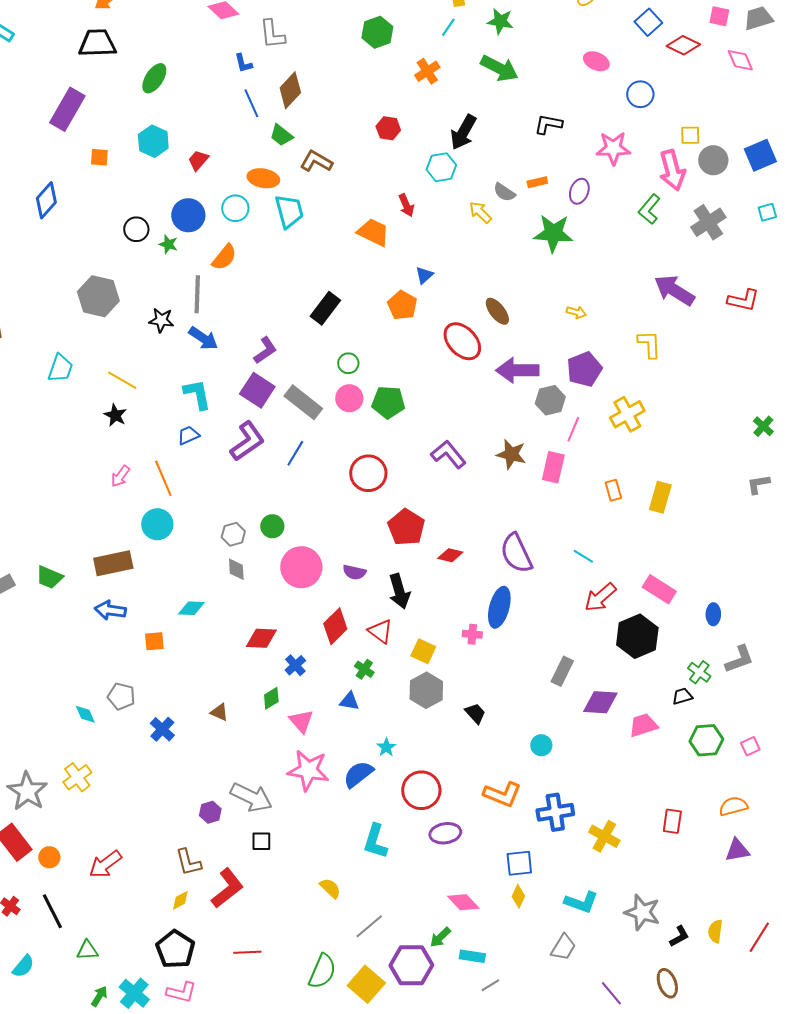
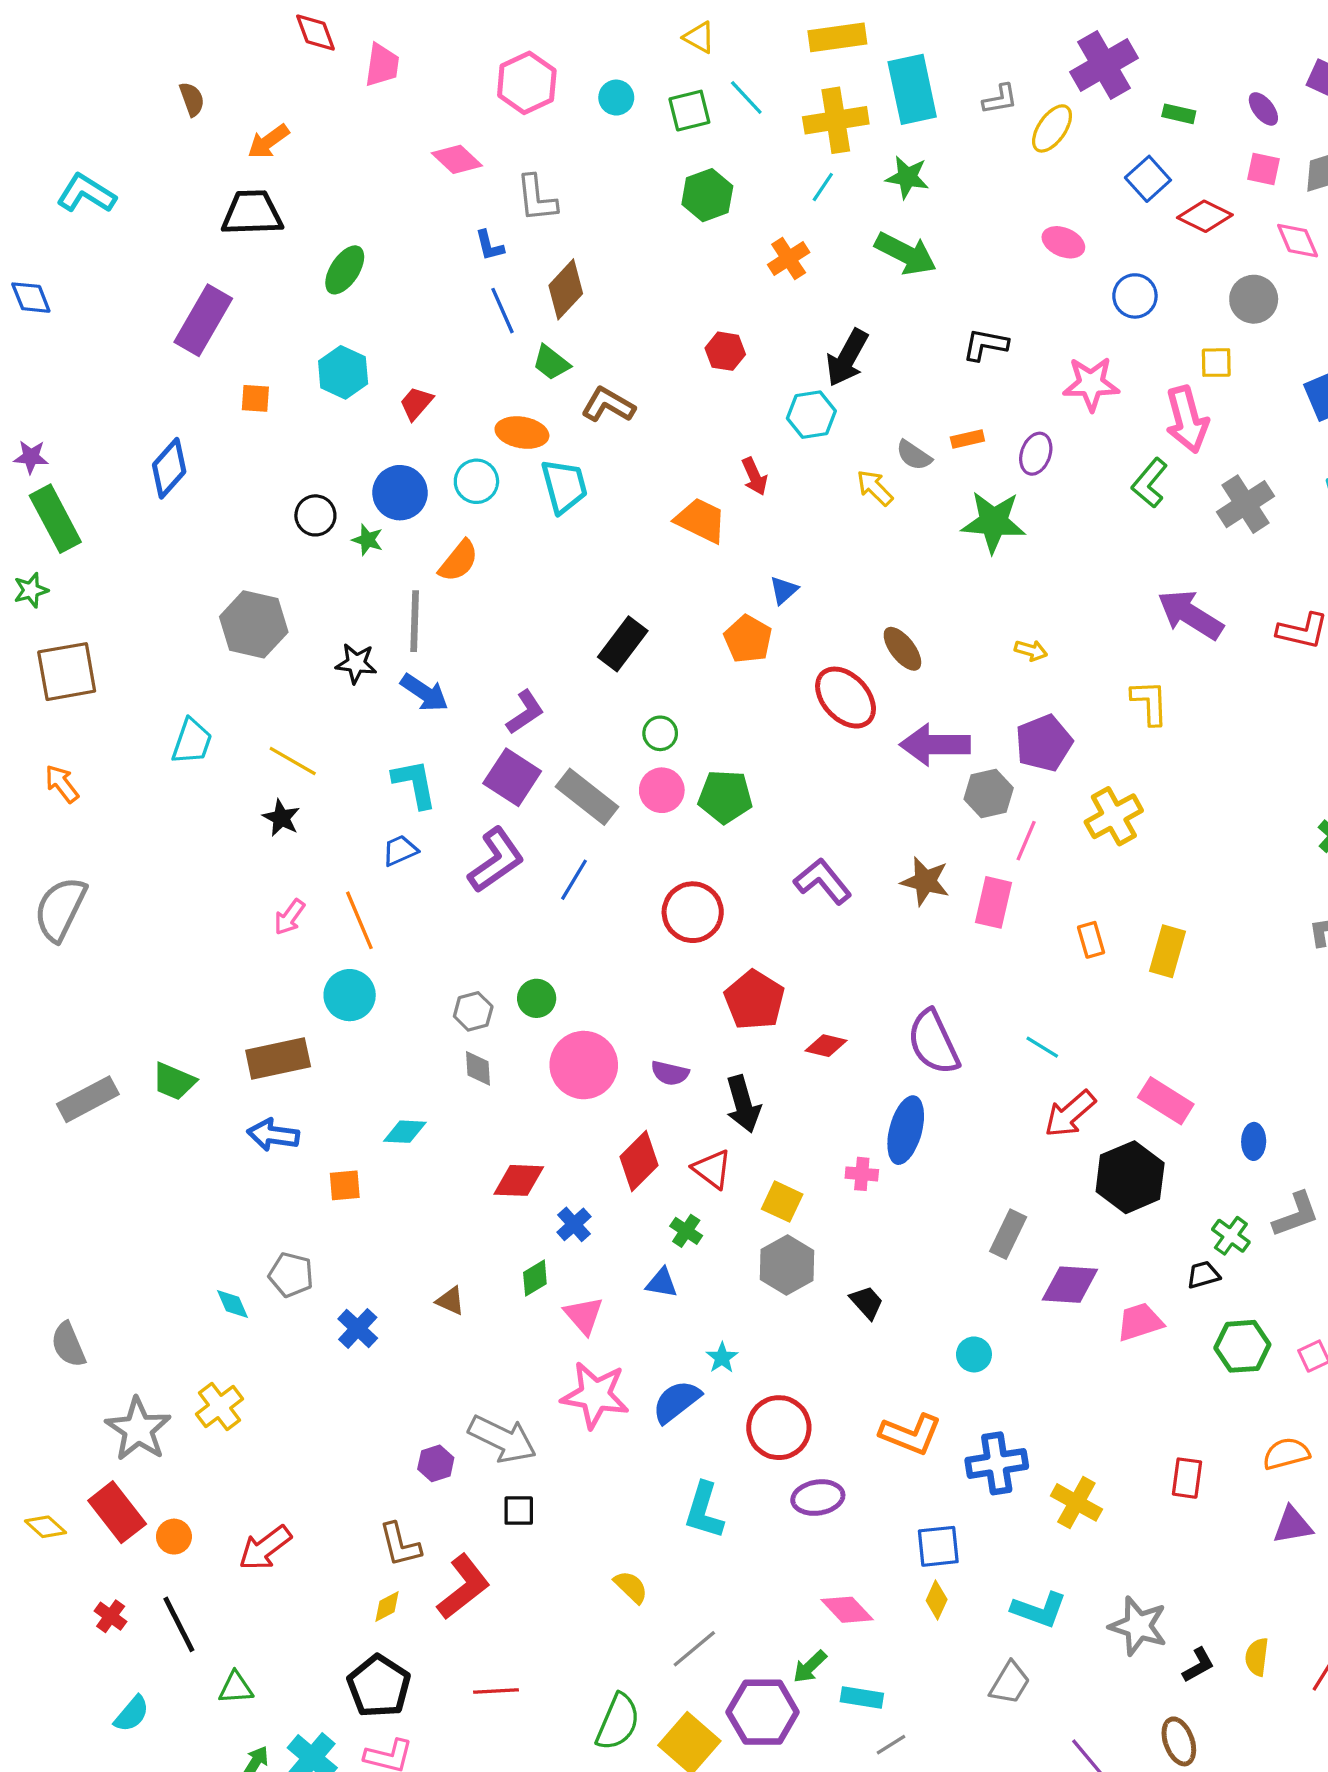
gray circle: (713, 160) -> (1254, 299), moved

